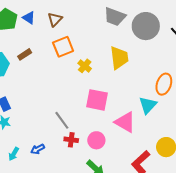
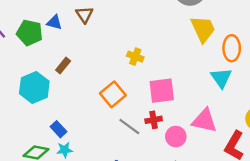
orange square: (63, 47) -> (113, 94), moved
yellow trapezoid: (119, 58) -> (203, 29), moved
pink triangle: (125, 122) -> (204, 121), moved
red cross: (71, 140) -> (154, 120), moved

